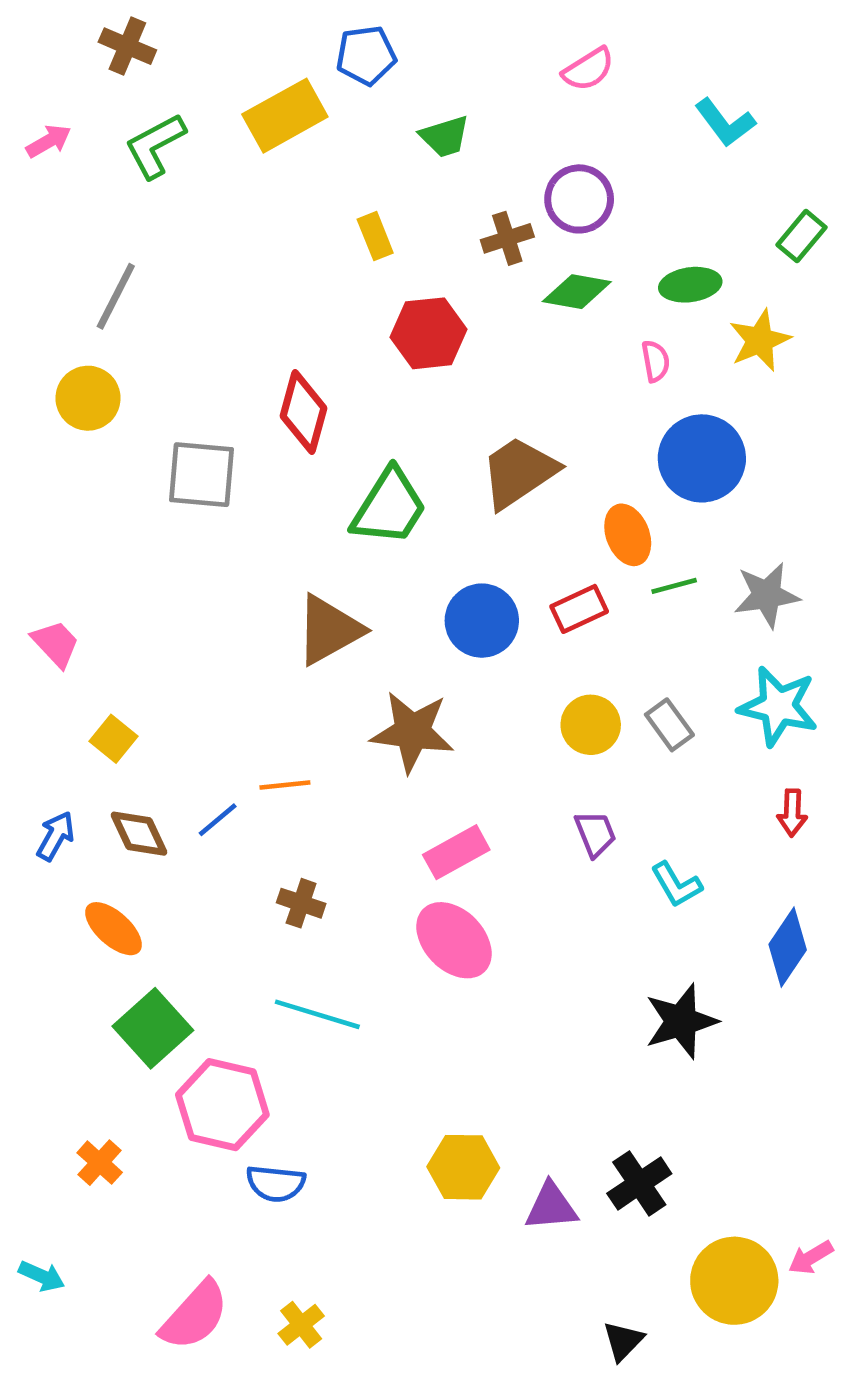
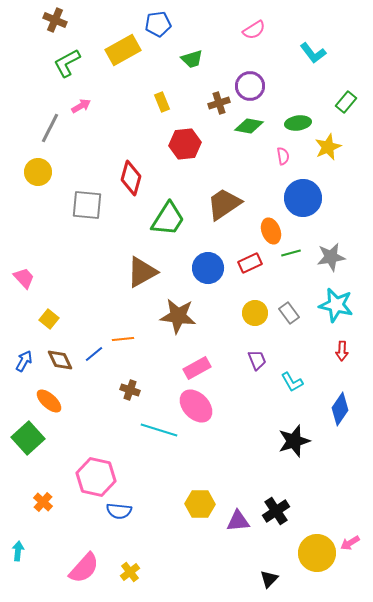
pink arrow: (49, 141) -> (81, 106), moved
cyan line: (317, 1014) -> (159, 430), moved
green square: (153, 1028) -> (28, 438), moved
cyan arrow: (42, 1276) -> (18, 551), turned -108

